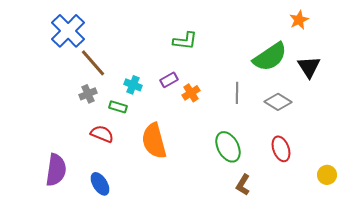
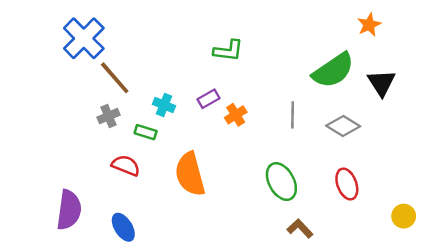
brown L-shape: (243, 185) -> (300, 228), turned 105

